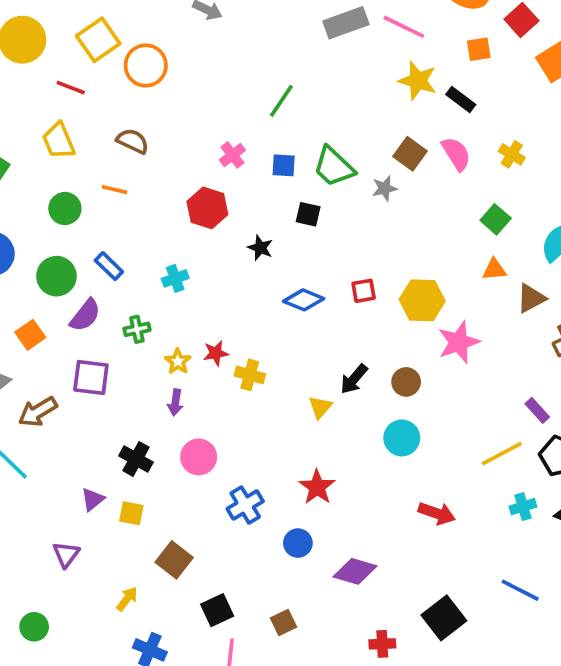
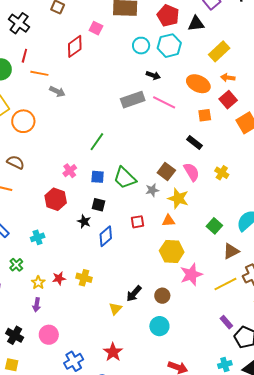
yellow star: (418, 81) -> (178, 198), moved
black square: (308, 214) -> (98, 205), moved
green square: (496, 219) -> (214, 226), moved
orange triangle: (494, 269) -> (168, 221), moved
red square: (364, 291) -> (137, 222), moved
blue diamond: (304, 300) -> (106, 236), moved, turned -65
green cross: (137, 329) -> (16, 265), turned -32
yellow cross: (250, 375) -> (84, 278), moved
purple rectangle: (537, 410) -> (226, 322), moved
yellow line: (502, 454) -> (225, 284), moved

